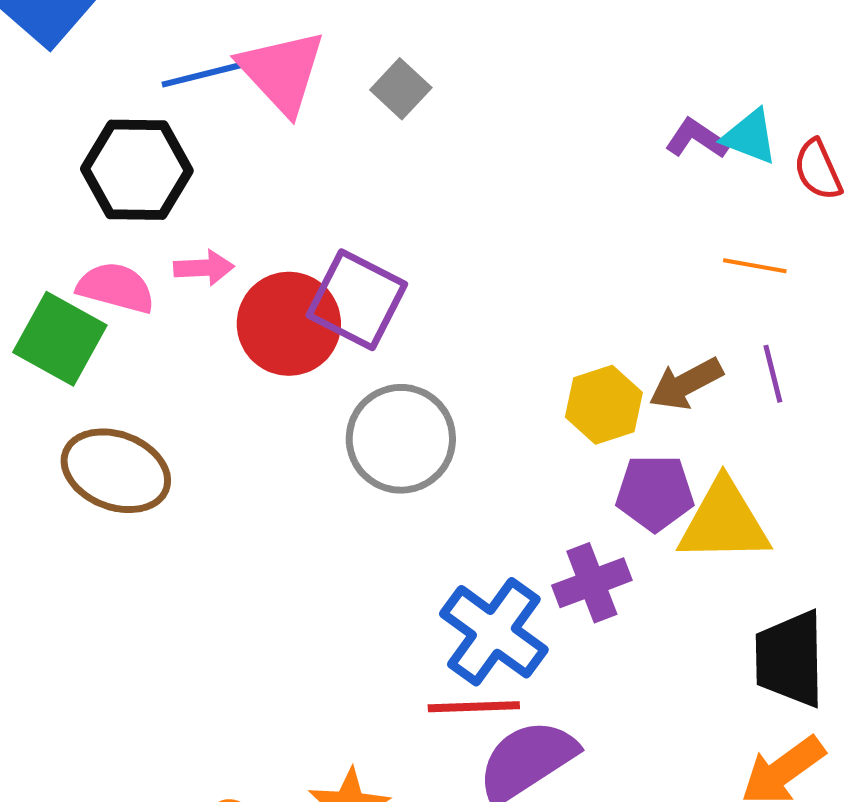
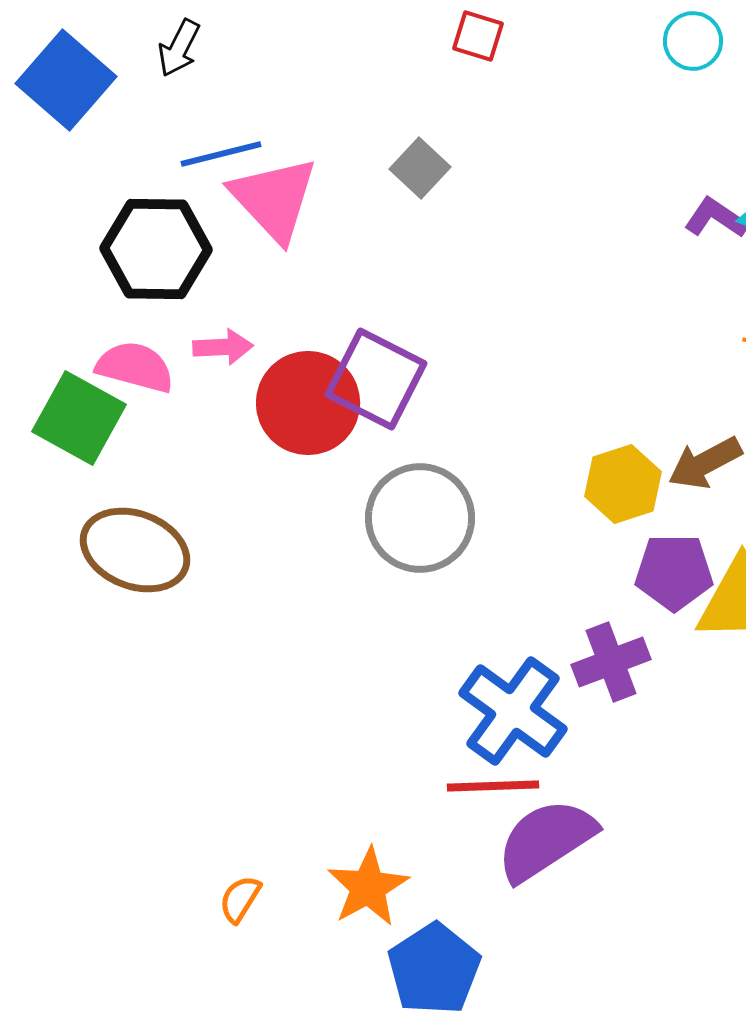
pink triangle: (282, 72) -> (274, 199), moved

